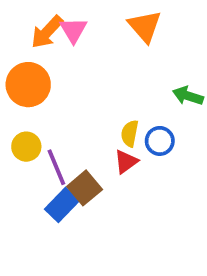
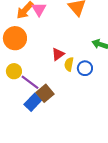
red triangle: (126, 162) -> (58, 54), moved
purple line: (56, 167) -> (30, 82), turned -30

